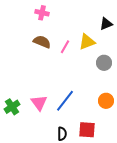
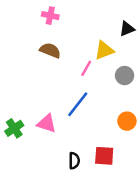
pink line: (65, 47) -> (86, 68), moved
blue line: (65, 101) -> (78, 104), moved
pink triangle: (39, 103) -> (47, 123), turned -36

